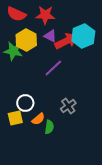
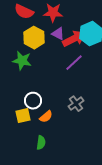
green star: (13, 51) -> (22, 61), moved
purple line: (53, 68) -> (74, 63), moved
green semicircle: (49, 127) -> (41, 143), moved

